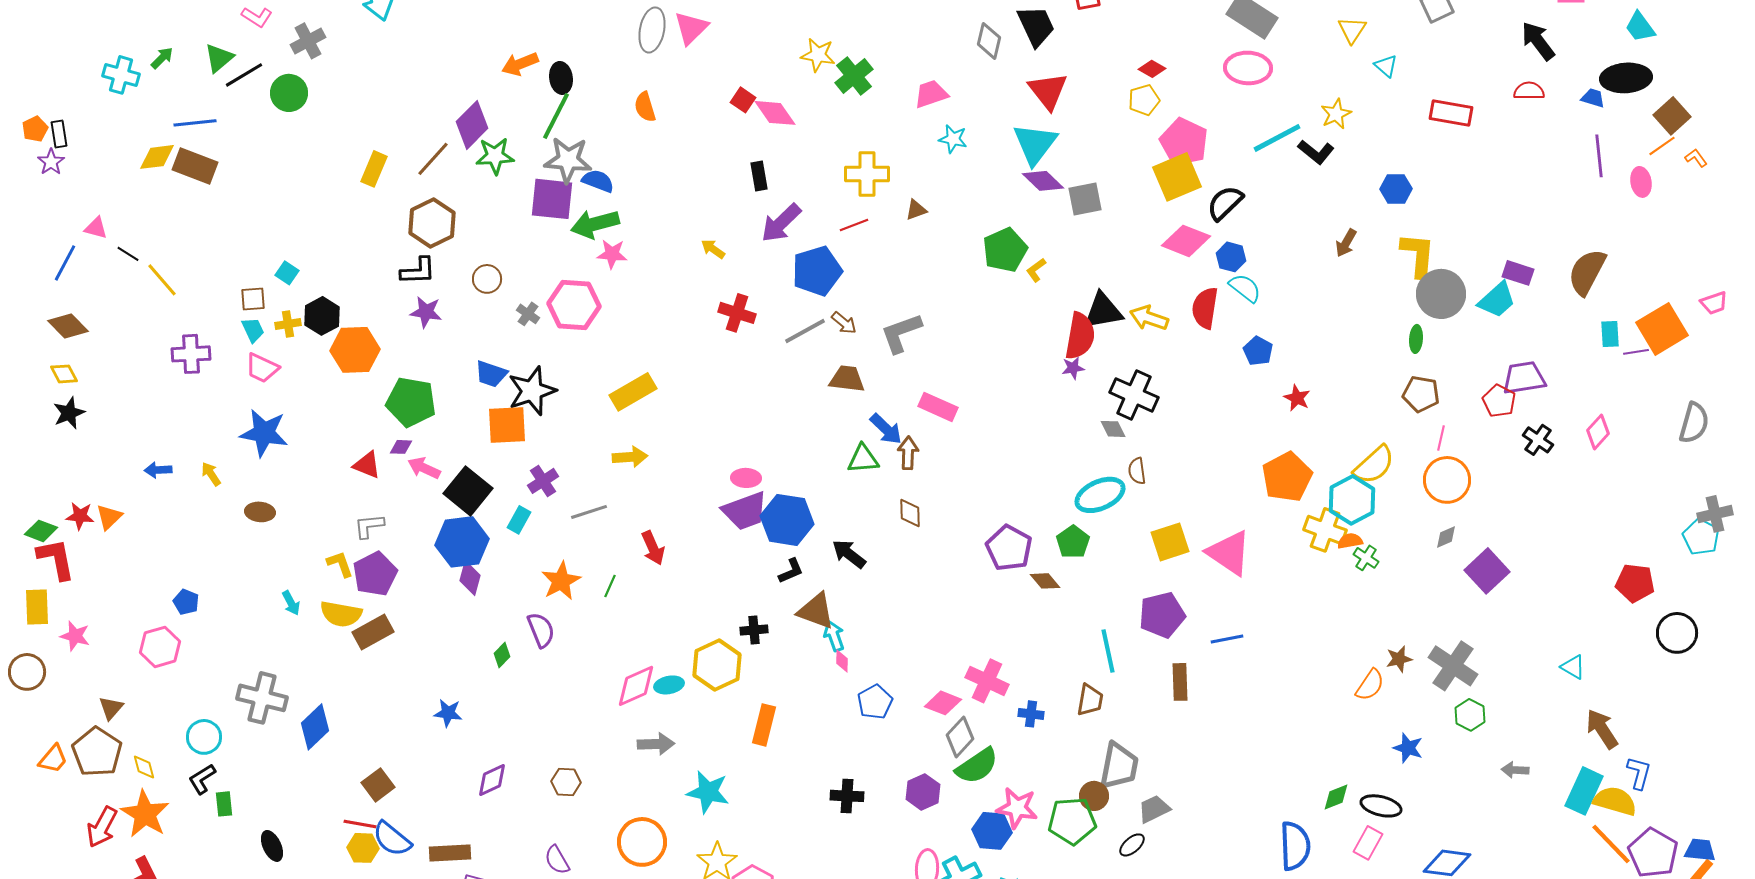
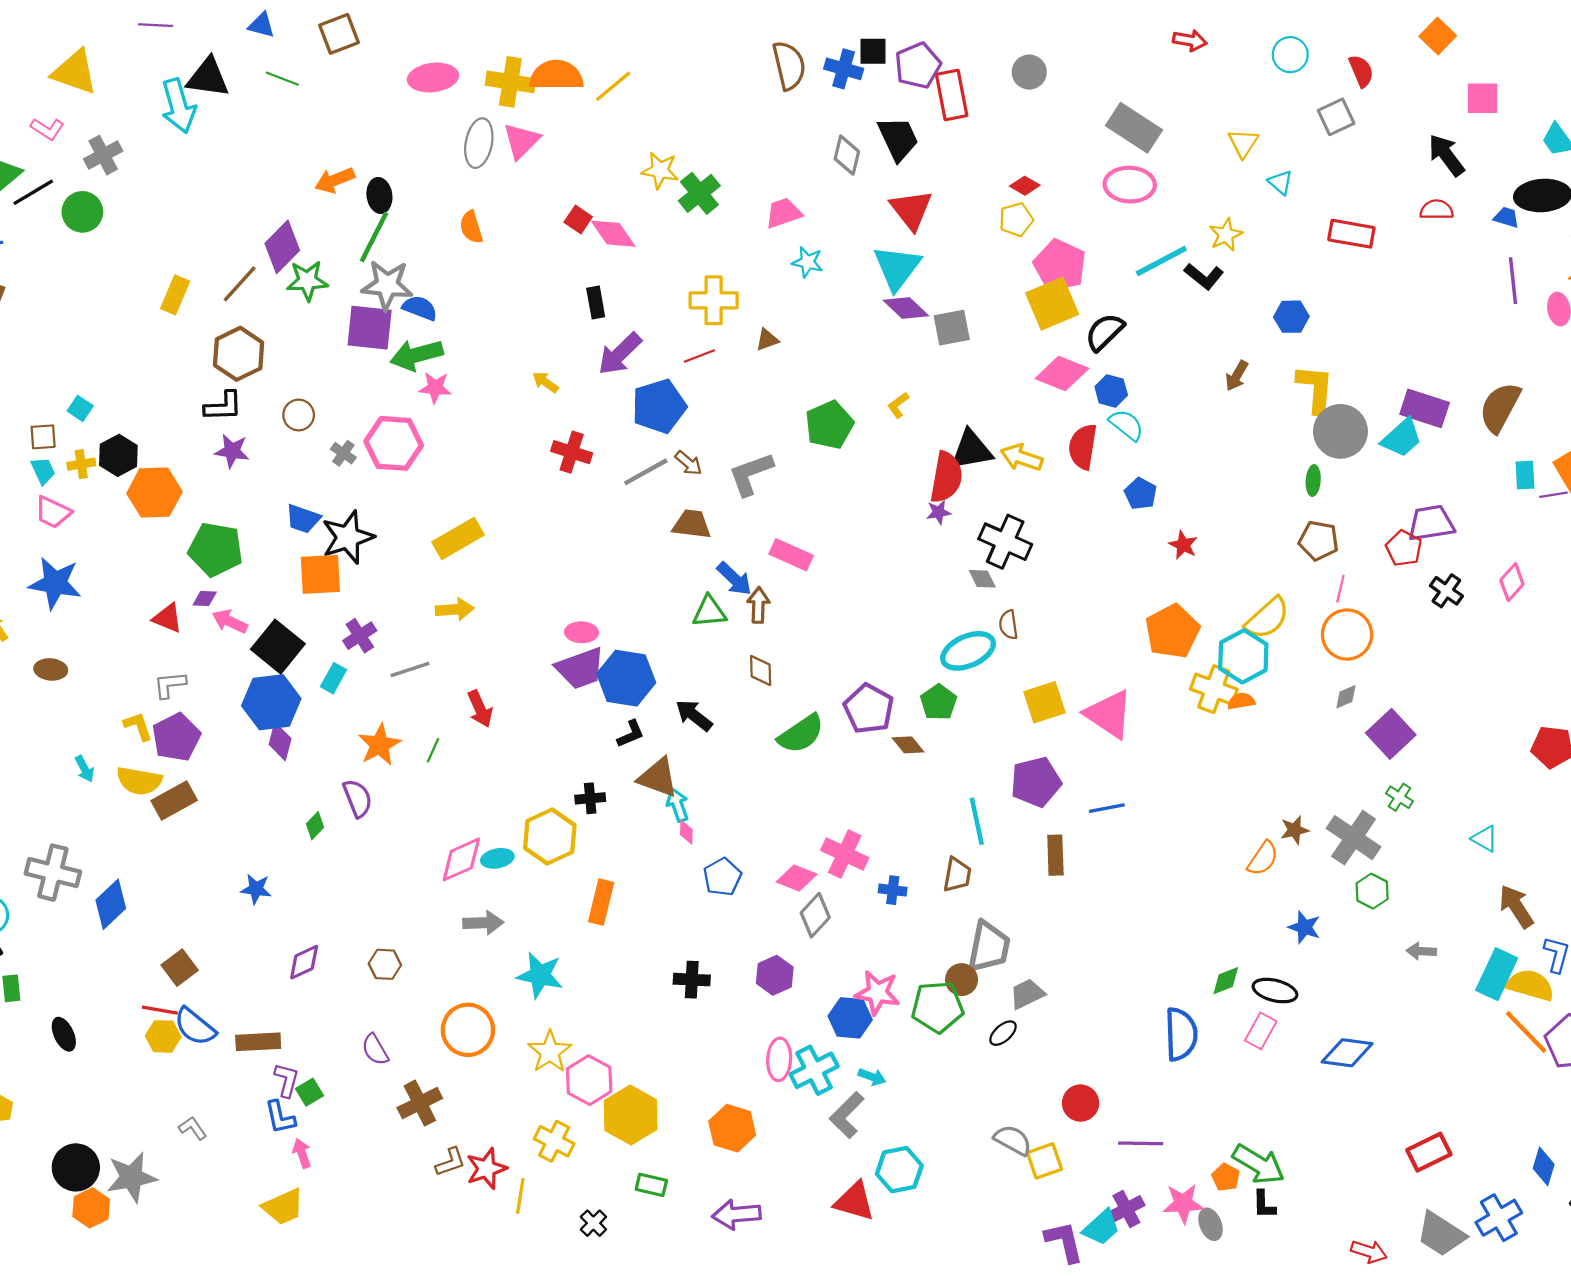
green pentagon: (1005, 250) -> (829, 425), moved
purple rectangle: (1518, 273) -> (1425, 408), size x1.4
green cross: (1366, 558) -> (1399, 797), moved
green semicircle: (977, 766) -> (801, 734), moved

